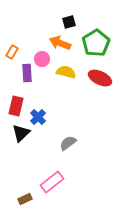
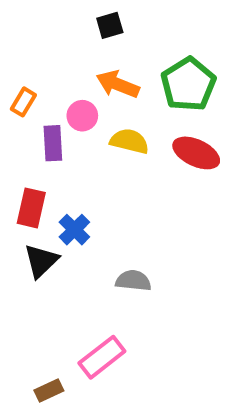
black square: (69, 22) -> (110, 25), moved
gray semicircle: (68, 143) -> (133, 281), turned 42

